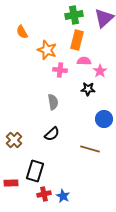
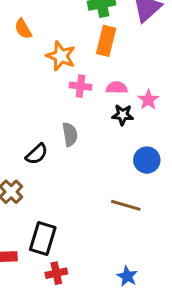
pink semicircle: (84, 61) -> (117, 88), moved
pink star: (100, 71) -> (148, 100), moved
black semicircle: (52, 134) -> (37, 154), moved
blue star: (63, 196) -> (127, 276), moved

